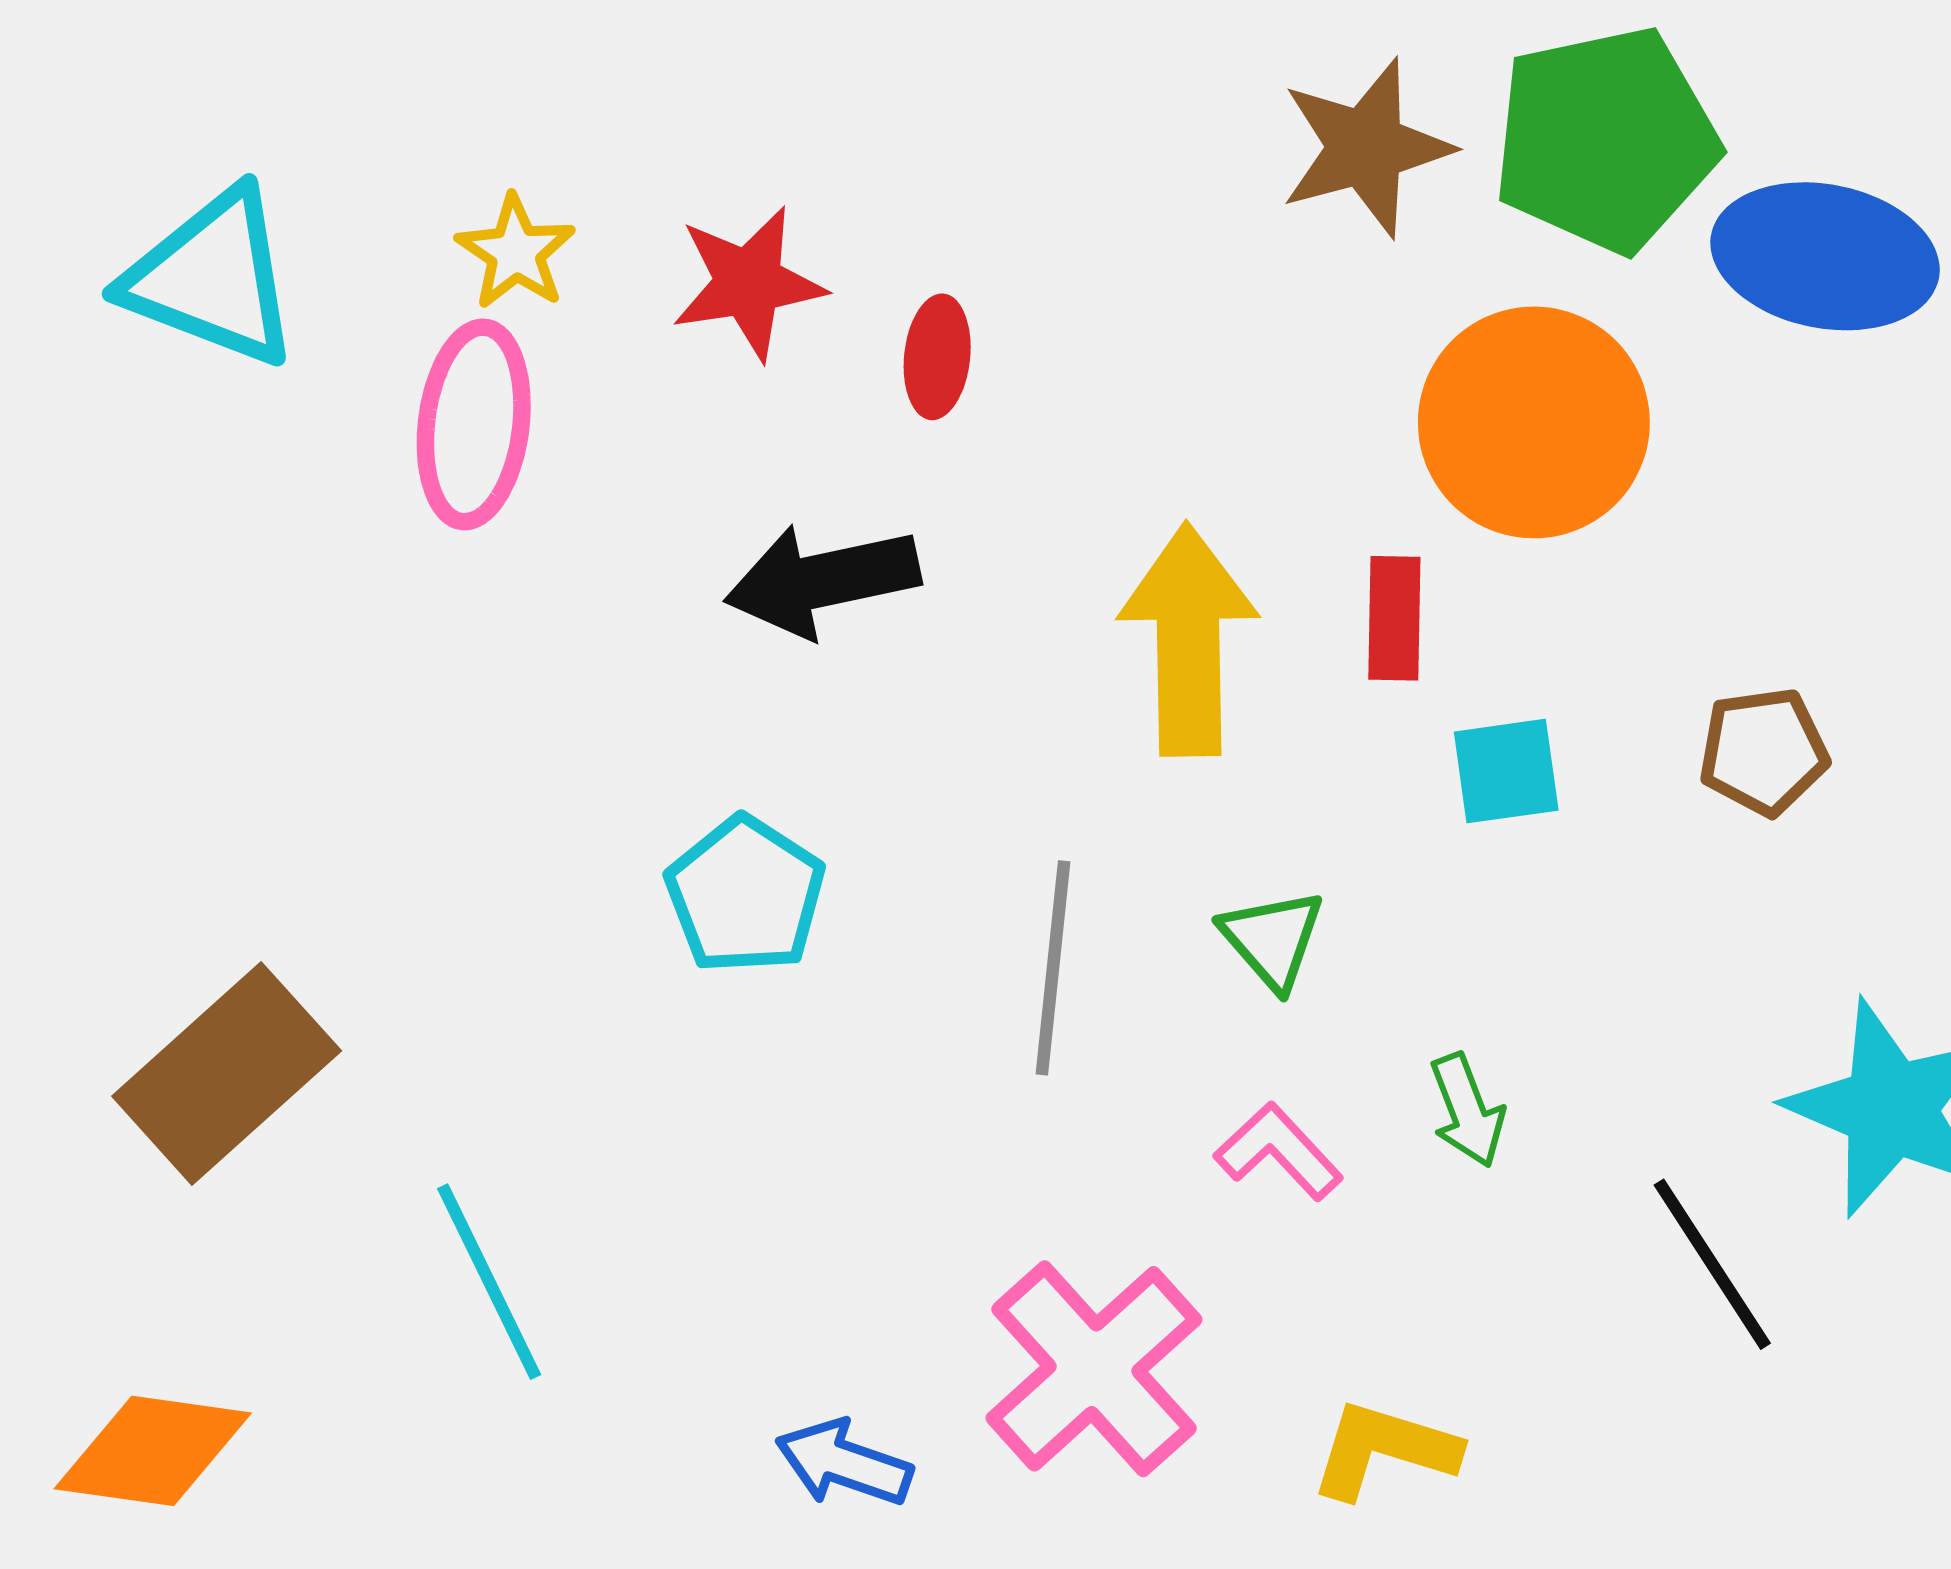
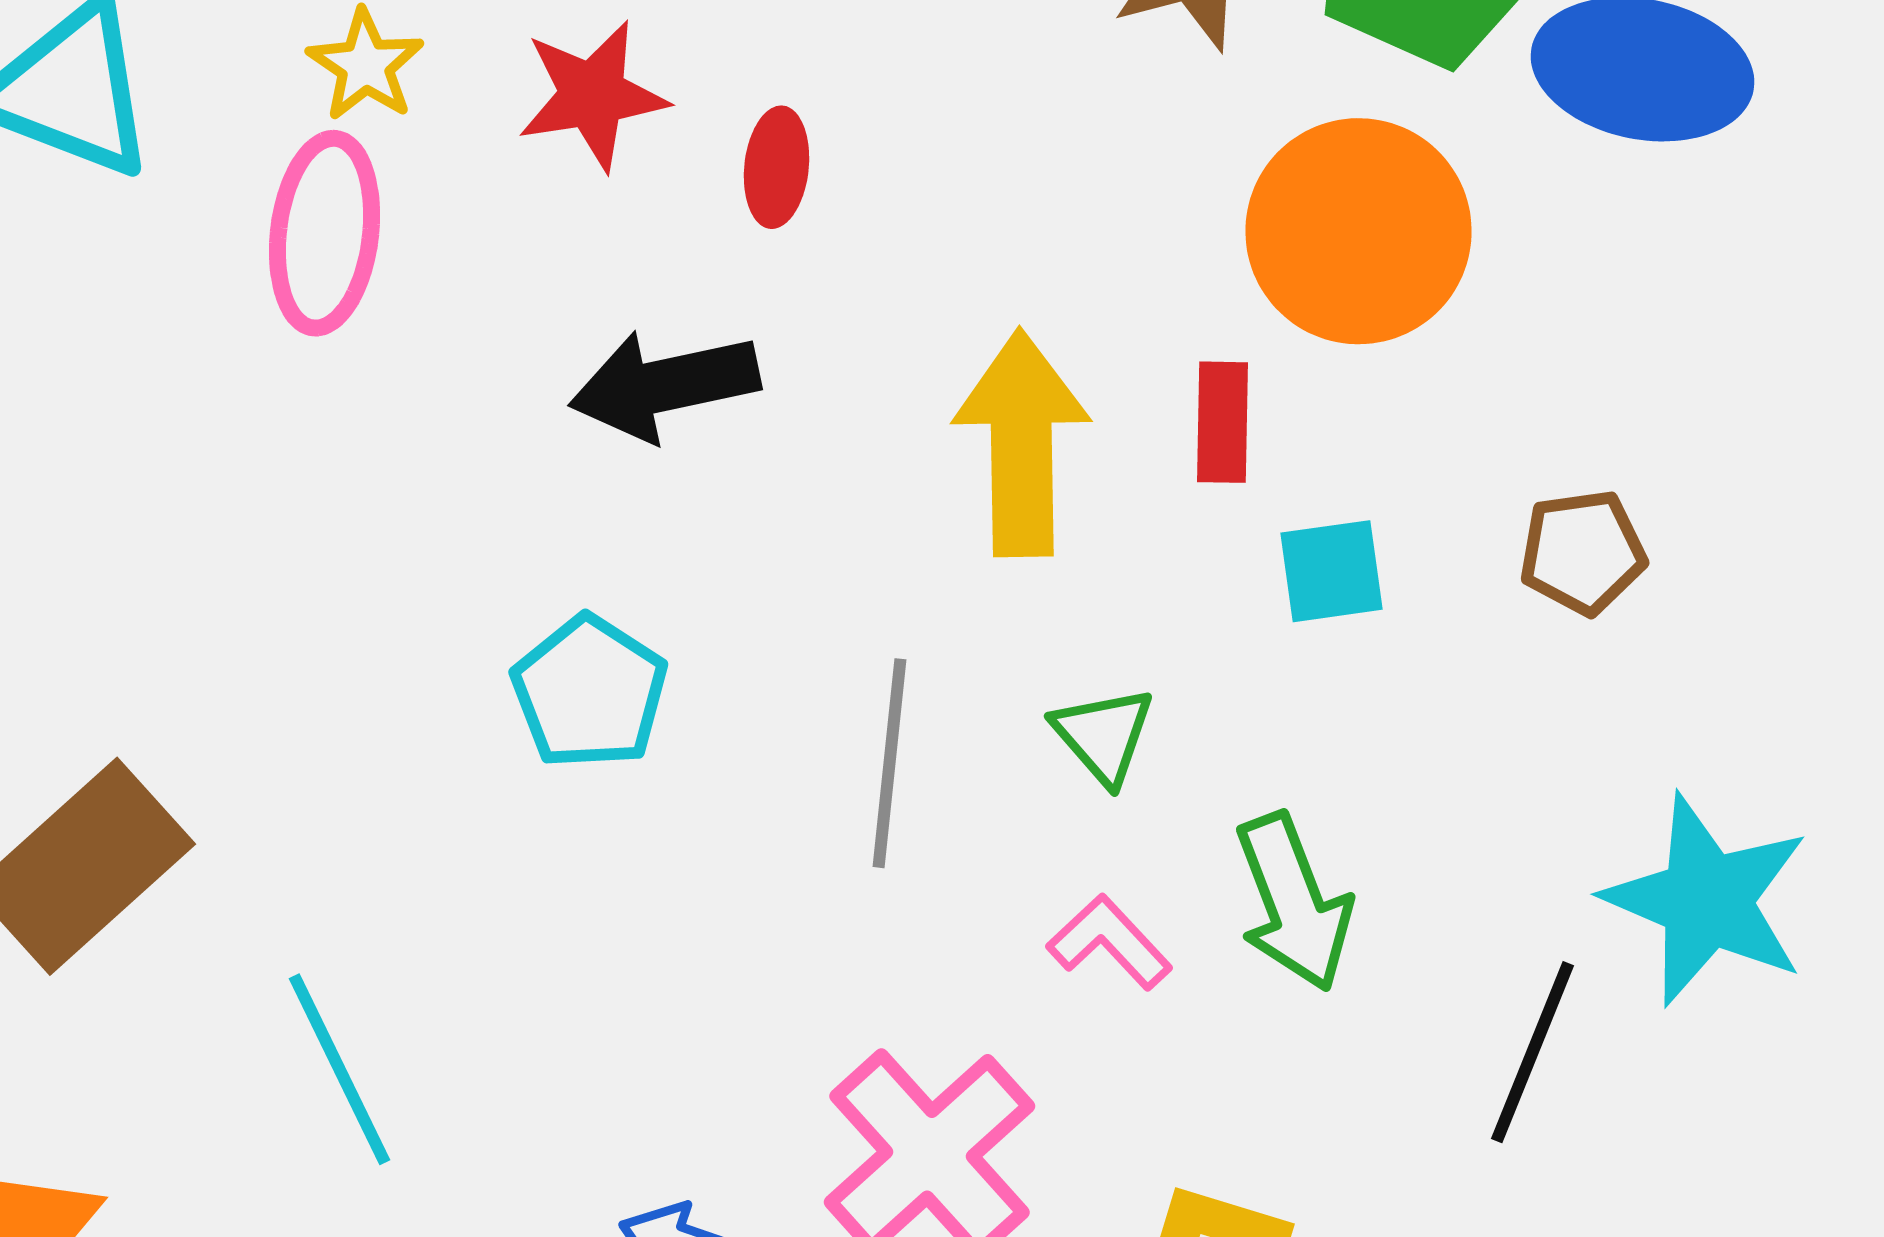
green arrow: (1467, 1110) -> (1294, 902), size x1.6
black line: (1712, 1264) -> (1532, 1052), turned 55

